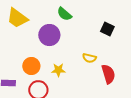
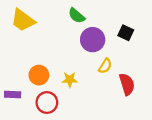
purple circle: (49, 35) -> (93, 40), moved
yellow semicircle: (89, 58) -> (105, 66), turned -72

